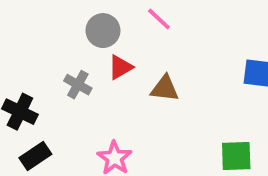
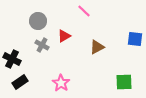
gray circle: (103, 31) -> (38, 21), moved
brown triangle: (165, 88) -> (97, 47), moved, turned -35

